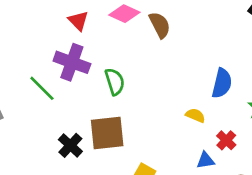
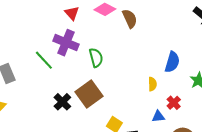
yellow semicircle: (195, 115) -> (152, 84), turned 64
brown square: (107, 133) -> (89, 94), turned -32

